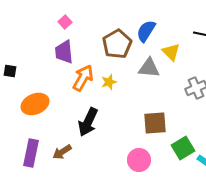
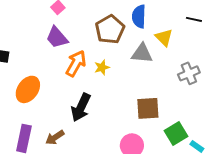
blue semicircle: (146, 31) -> (139, 16), turned -30
purple trapezoid: (64, 52) -> (57, 37), turned -35
orange ellipse: (35, 104) -> (28, 89), turned -32

